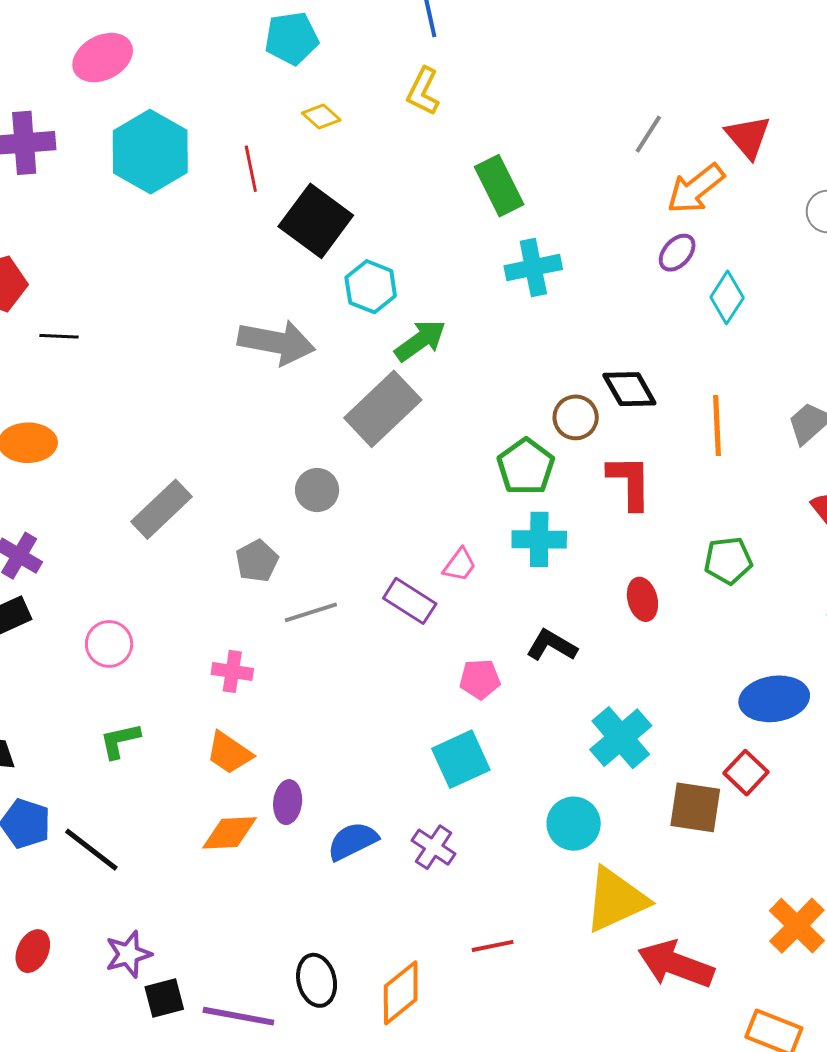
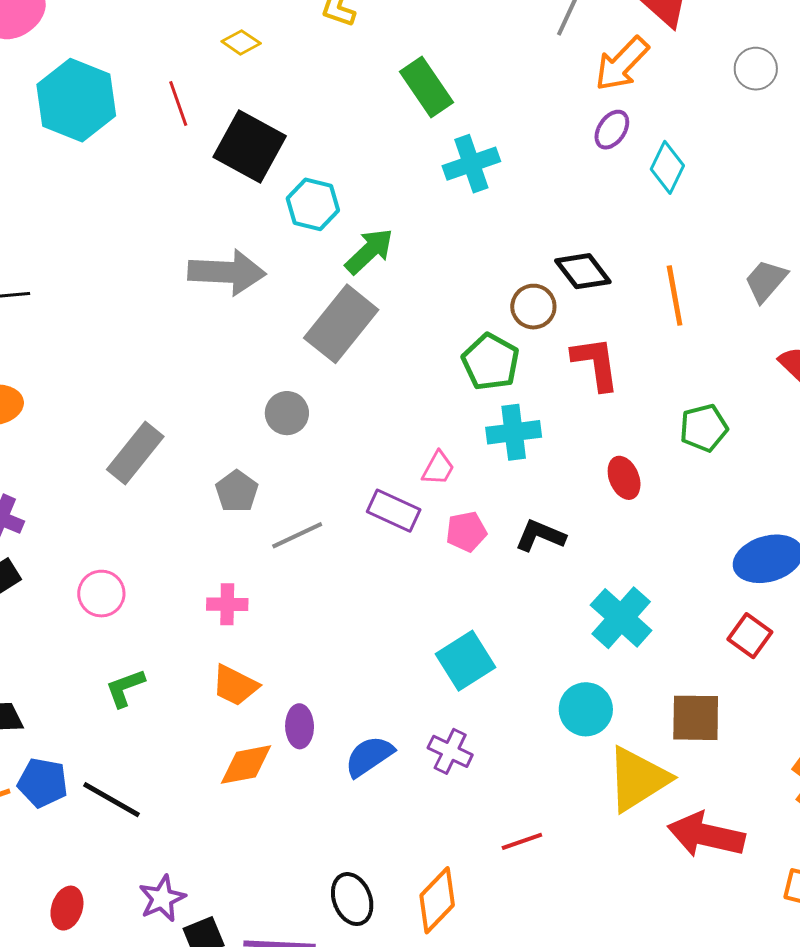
pink pentagon: (480, 679) -> (466, 532), moved
brown square: (695, 807) -> (696, 718), moved

